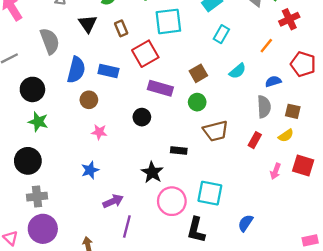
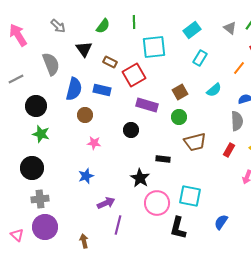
brown rectangle: (121, 28) -> (110, 62), moved, turned -40

